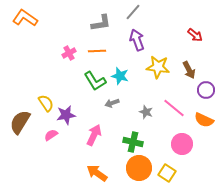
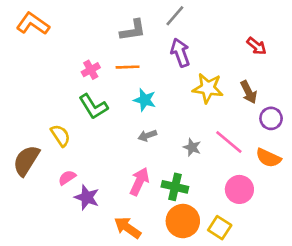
cyan star: (120, 76) -> (145, 100), moved
green L-shape: (95, 81) -> (93, 107), moved
purple star: (66, 115) -> (87, 197), moved, turned 30
pink arrow: (94, 135) -> (139, 182), moved

